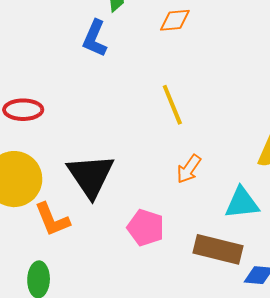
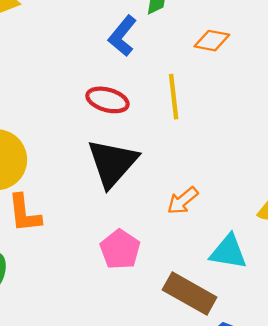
yellow line: (172, 105) -> (174, 97), moved
red ellipse: (23, 110) -> (107, 100), moved
black triangle: (91, 176) -> (112, 163), moved

